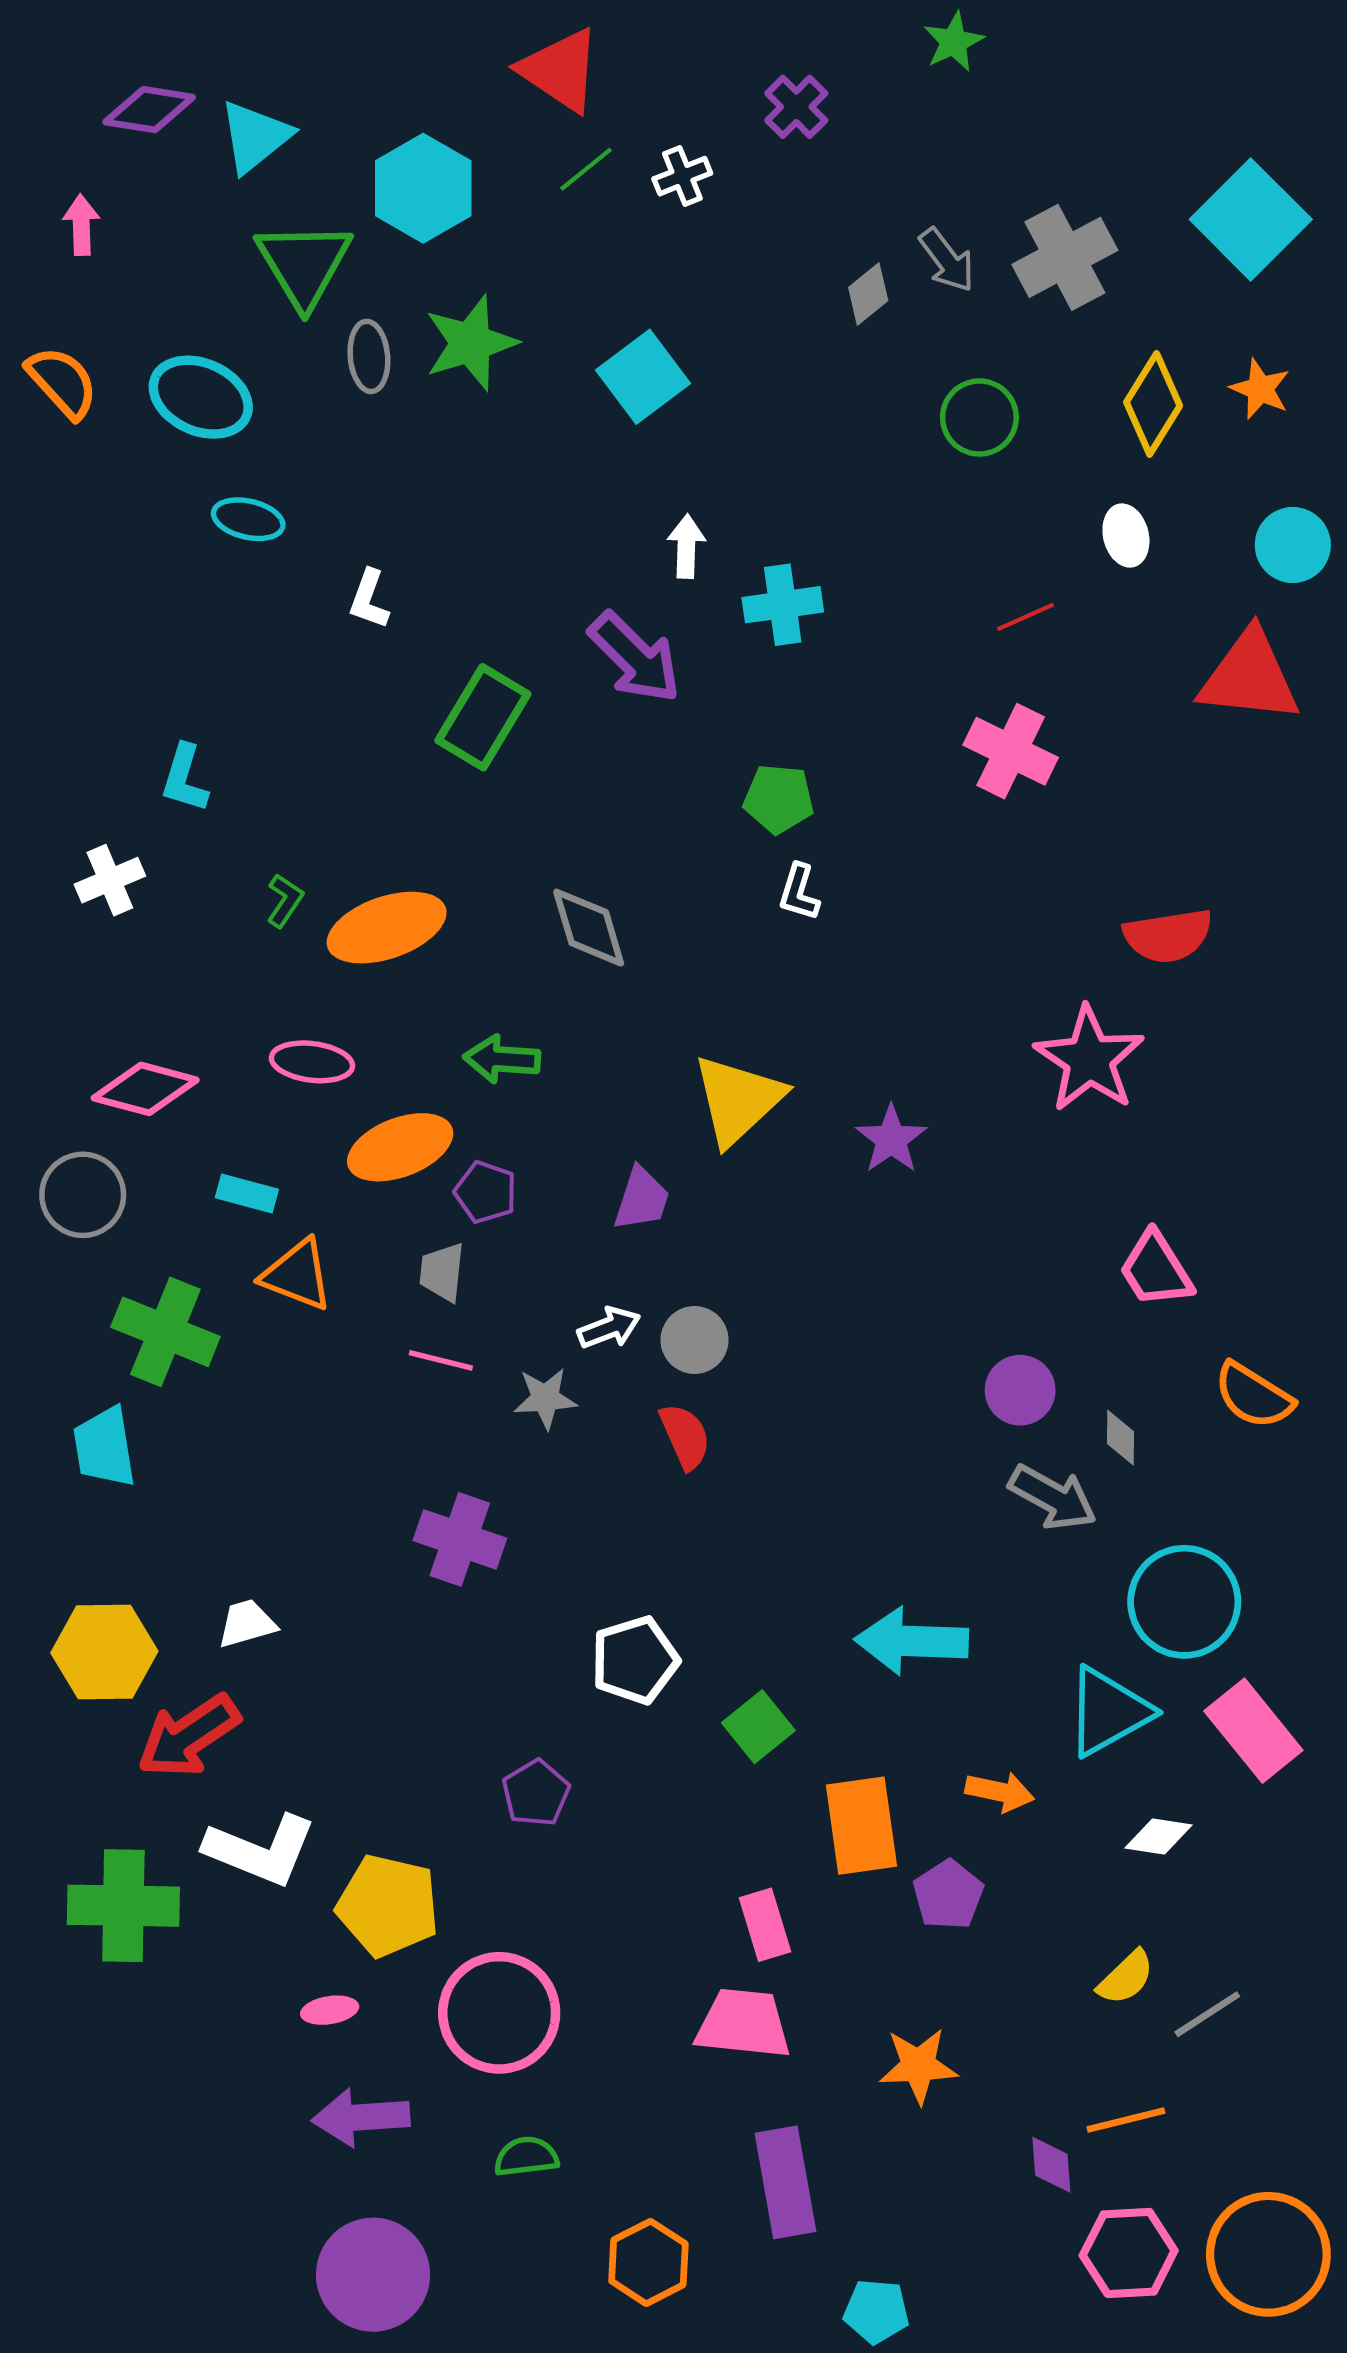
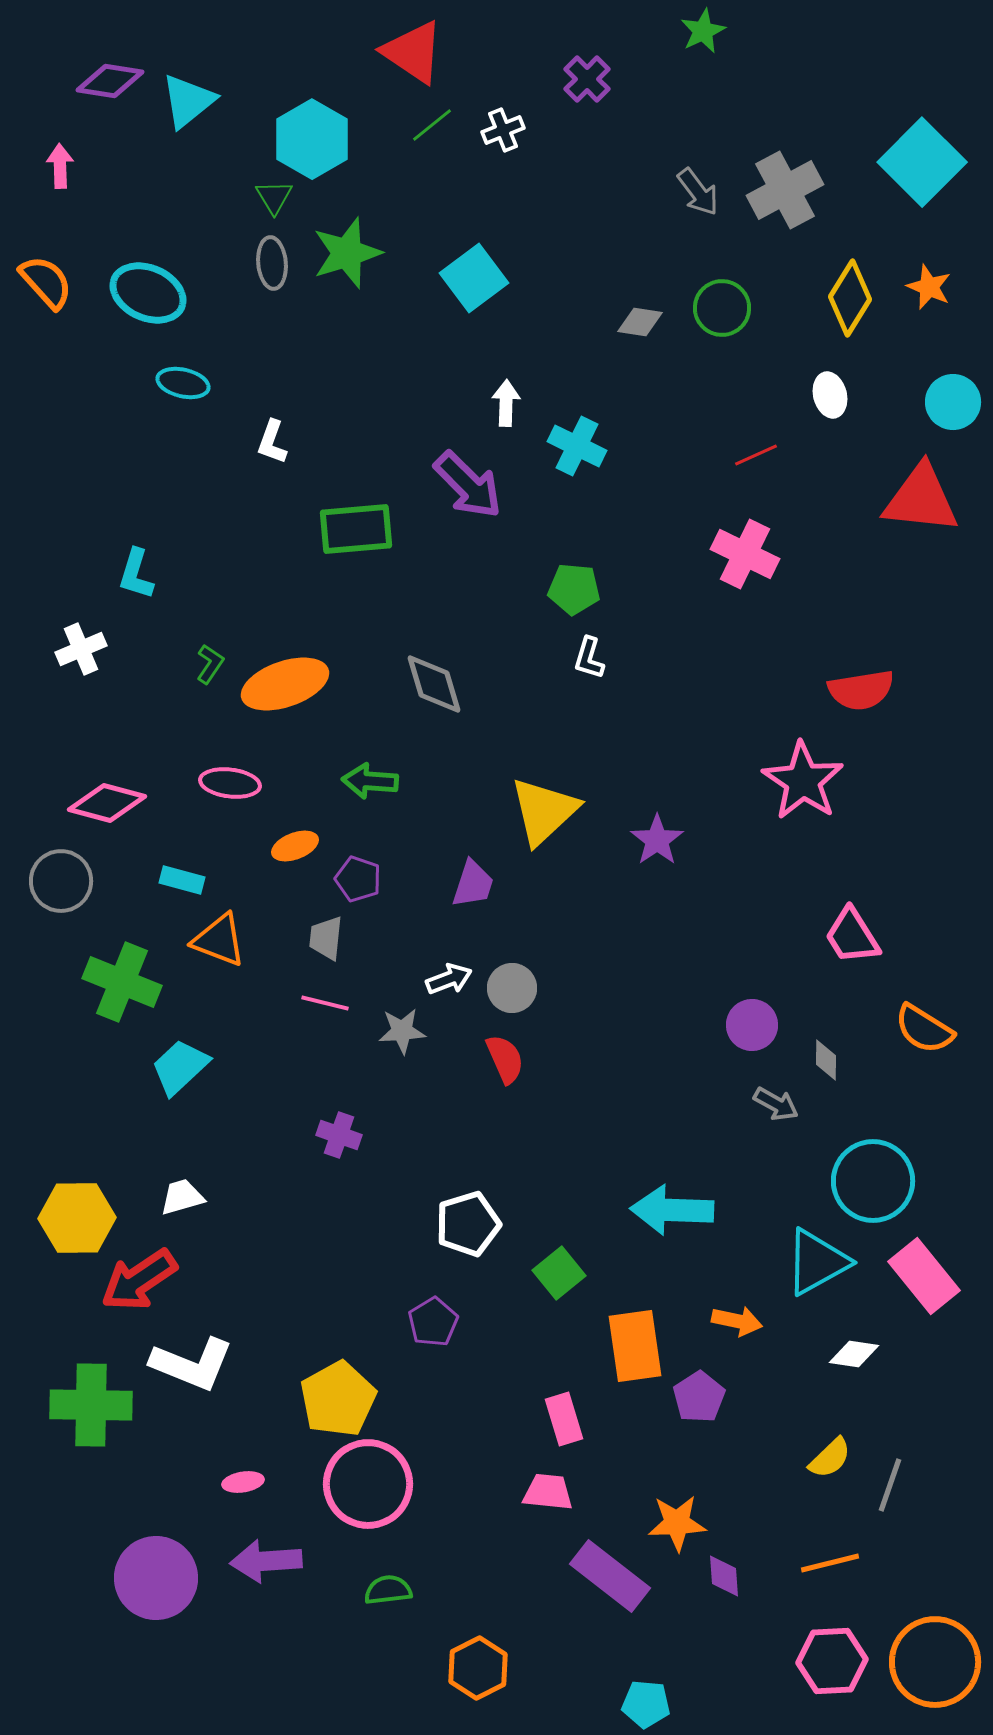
green triangle: (304, 264) -> (274, 197), moved, size x0.5
gray diamond: (868, 294) -> (640, 322), moved, turned 48
cyan cross: (783, 605) -> (577, 446), turned 34
green rectangle: (483, 717) -> (356, 529), turned 54
orange ellipse: (400, 1147) -> (295, 846), size x0.6
cyan trapezoid: (104, 1447) -> (180, 1067), moved, turned 56
gray arrow: (1053, 1497) -> (776, 1104), size x0.7
purple cross: (460, 1539) -> (339, 1135), size x0.7
purple pentagon: (536, 1793) -> (433, 1322), moved
yellow pentagon: (388, 1906) -> (338, 1399), moved, turned 30
gray line: (1207, 2014) -> (890, 1485), turned -38
pink trapezoid: (743, 2024) -> (548, 1492), size x0.7
purple diamond: (1051, 2165) -> (724, 1576), moved
purple rectangle: (785, 2182) -> (610, 1576), moved, turned -42
purple circle: (373, 2275) -> (156, 1578), moved

